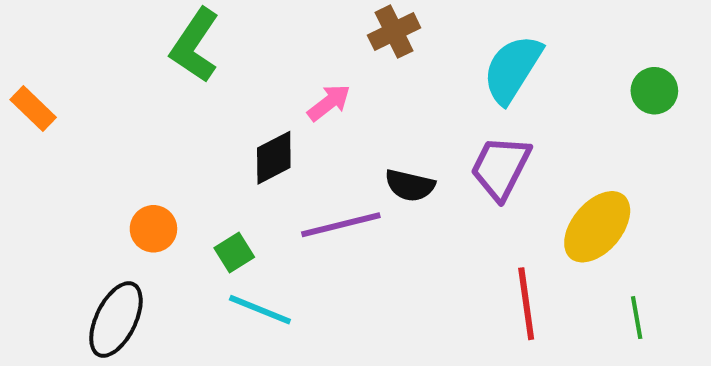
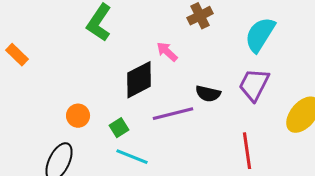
pink arrow: (329, 103) -> (167, 52), turned -100
black diamond: (274, 158) -> (139, 80), size x1.4
red line: (526, 304) -> (247, 151), moved

